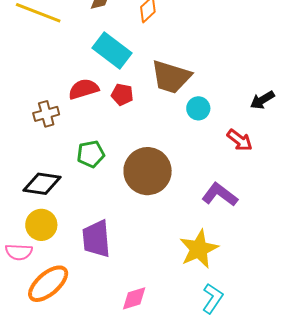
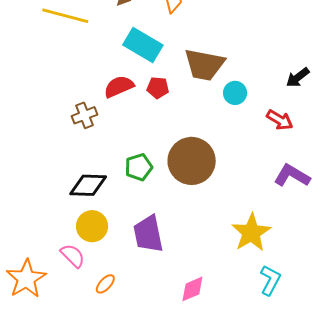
green pentagon: (91, 154) -> (139, 167), moved
purple L-shape: (220, 195) -> (292, 176), moved
pink semicircle: (19, 252) -> (73, 256), turned -132
orange ellipse: (48, 284) -> (105, 284), size x0.5

